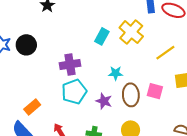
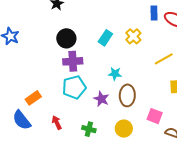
yellow cross: (131, 32) -> (133, 36), size x0.7
black circle: (26, 45) -> (66, 38), moved
pink square: (155, 91) -> (155, 116), moved

